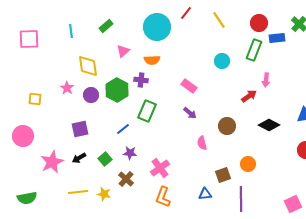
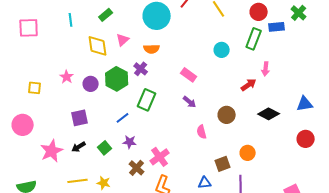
yellow diamond: (88, 66) -> (98, 46), moved
purple cross: (141, 80) -> (141, 69), turned 32
brown cross: (126, 179) -> (137, 168), moved

